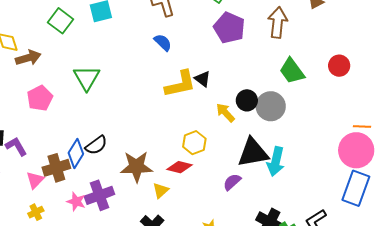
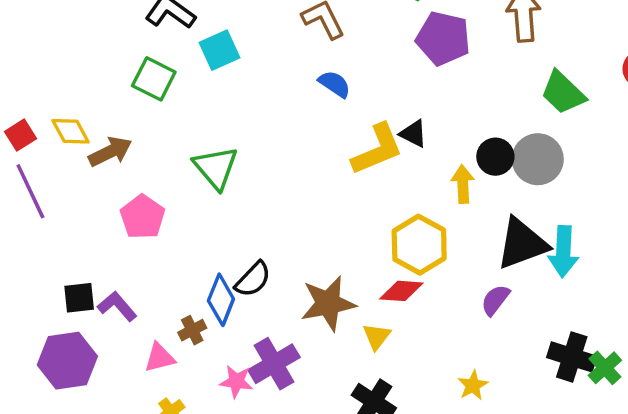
yellow arrow: (225, 113) -> (463, 184), turned 50
yellow hexagon: (194, 143) -> (419, 245), size x1.4
brown cross: (56, 168) -> (192, 330), size x0.6
pink triangle: (35, 180) -> (160, 358), turned 42

